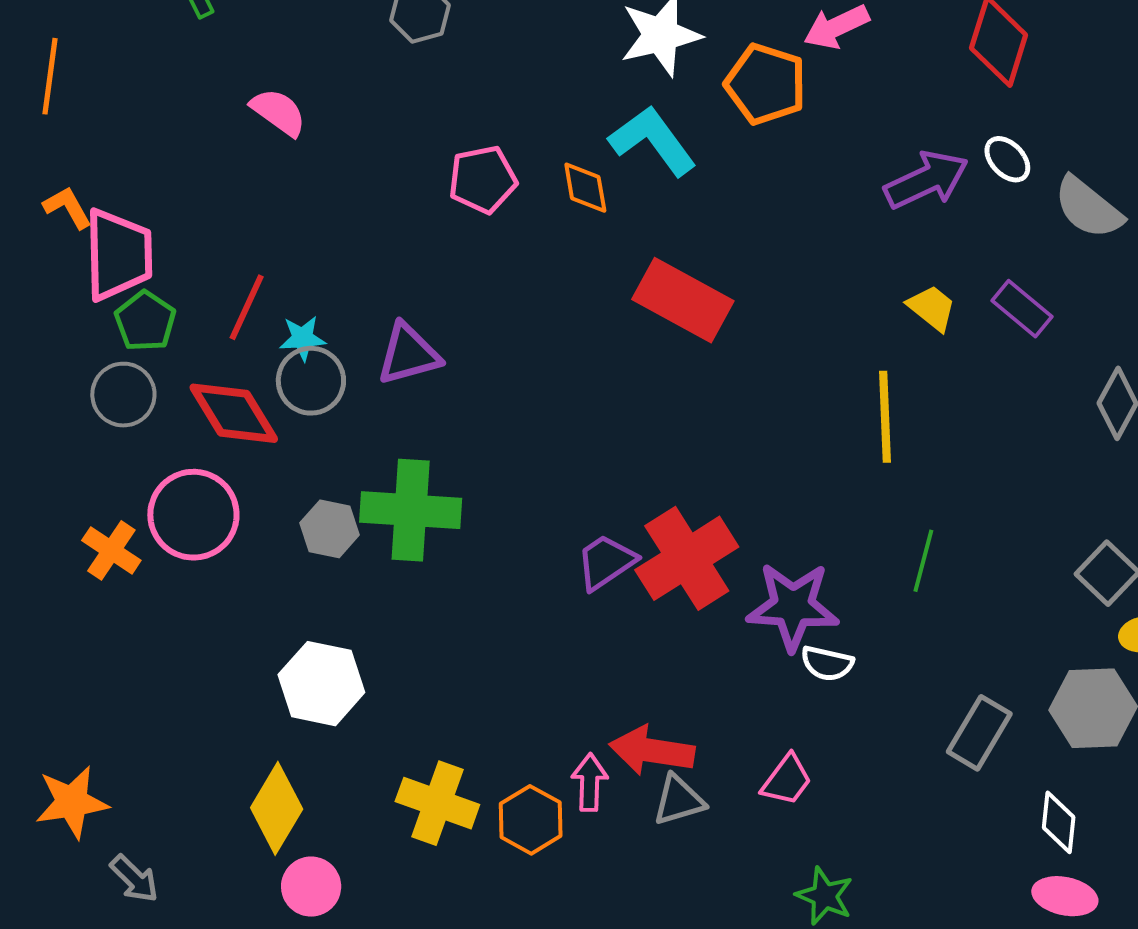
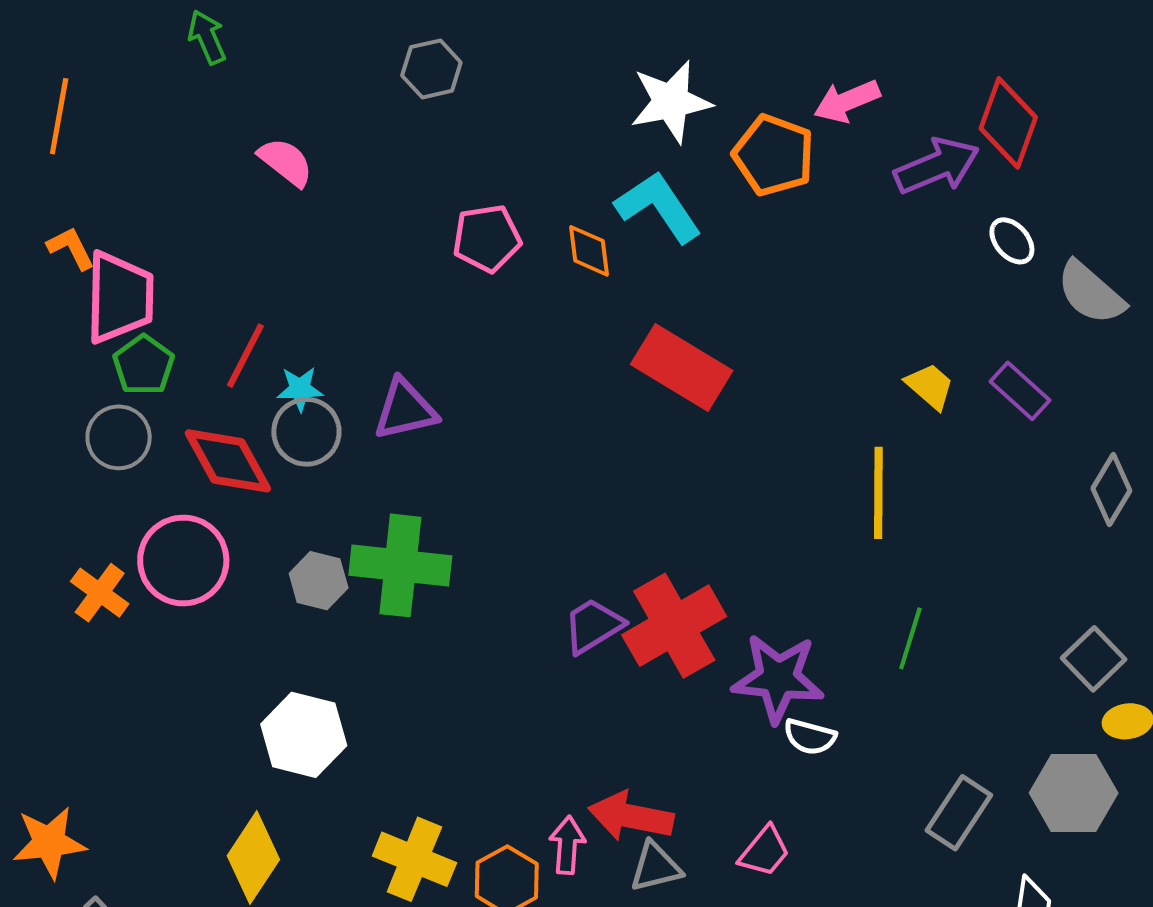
purple arrow: (926, 180) -> (937, 166), moved

